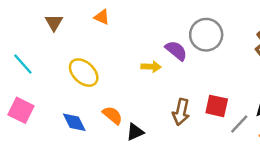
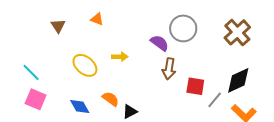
cyan line: (23, 64) -> (31, 72), moved
yellow arrow: (151, 67) -> (120, 57), moved
brown arrow: (181, 112) -> (169, 69), moved

